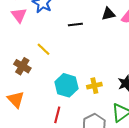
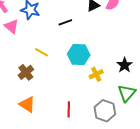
brown cross: (22, 66) -> (26, 72), turned 35
cyan hexagon: (66, 85) -> (79, 54), moved

